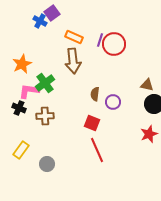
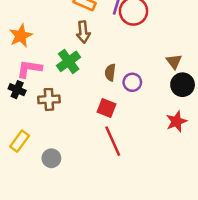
brown arrow: (73, 61) -> (83, 32), size x0.7
green cross: (45, 83) -> (69, 61), moved
brown triangle: (147, 85) -> (174, 61), turned 40

